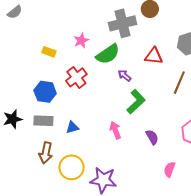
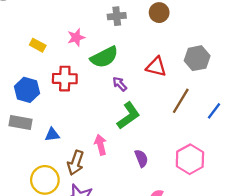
gray cross: (123, 23) -> (117, 16), moved, size x0.6
red cross: (76, 77) -> (65, 79), turned 30
brown arrow: (46, 153) -> (76, 163), moved

